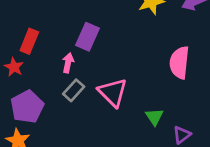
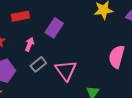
red rectangle: (29, 41) -> (20, 16), moved, turned 48
pink arrow: (68, 63) -> (29, 44), moved

